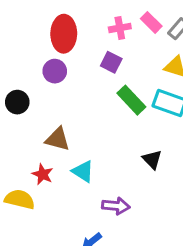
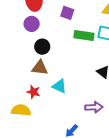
green rectangle: (131, 100) -> (84, 35), turned -30
black circle: (17, 102) -> (42, 47), moved
purple arrow: (116, 206) -> (94, 107), moved

